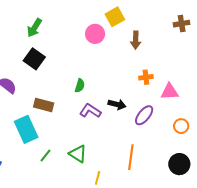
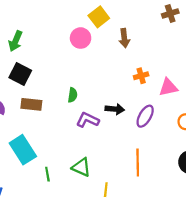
brown rectangle: (44, 105) -> (31, 104), moved
green line: (46, 155) -> (47, 174), turned -40

